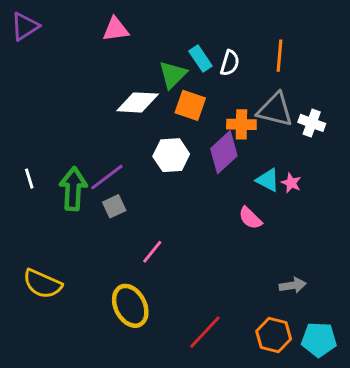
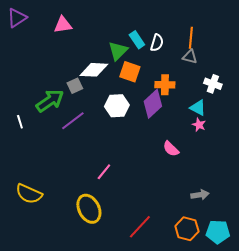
pink triangle: (116, 29) -> (63, 25), moved
gray triangle: (275, 110) -> (190, 57), moved, size x0.6
cyan triangle: (268, 180) -> (198, 108), moved
green arrow: (73, 189) -> (50, 101), moved, turned 52
gray square: (114, 206) -> (75, 86), moved

